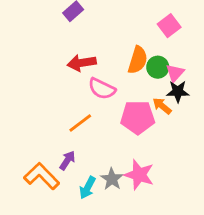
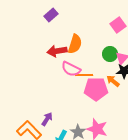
orange semicircle: (138, 60) -> (75, 44), moved
orange line: (80, 123) -> (84, 75), moved, turned 36

